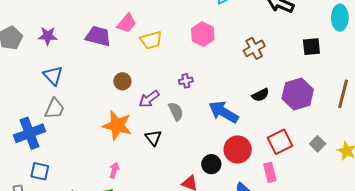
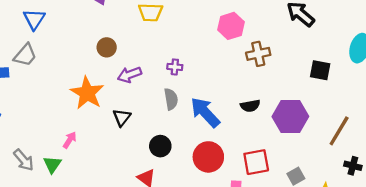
pink hexagon: (203, 34) -> (231, 26), moved
gray semicircle: (176, 111) -> (171, 99), moved
black circle: (211, 164) -> (160, 146), moved

